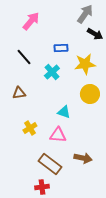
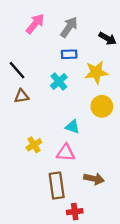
gray arrow: (85, 14) -> (69, 27), moved
black line: (24, 57) -> (17, 70), moved
brown triangle: (19, 93) -> (22, 96), moved
brown rectangle: (50, 164) -> (57, 186), turned 45
red cross: (42, 187) -> (75, 212), moved

